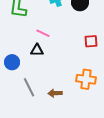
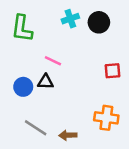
blue circle: (12, 62) -> (23, 87), moved
gray line: (29, 87) -> (36, 128), turned -30

